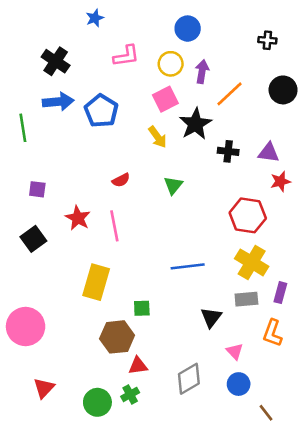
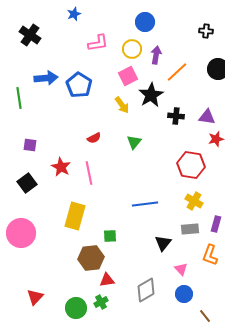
black cross: (56, 61) -> (30, 35), moved
yellow cross: (252, 262) -> (194, 201), size x0.7
pink circle: (26, 327) -> (21, 233), moved

